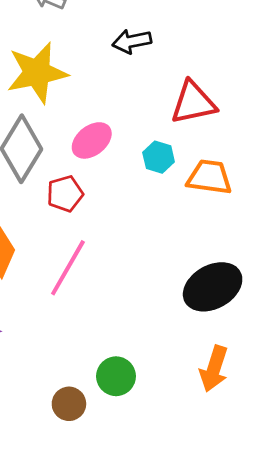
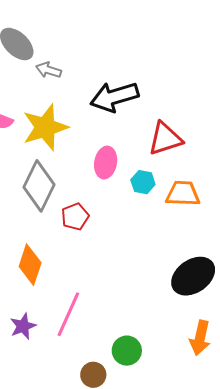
black arrow: (132, 41) -> (114, 97), size x1.6
pink ellipse: (92, 140) -> (106, 163), moved, turned -36
pink line: (68, 268) -> (68, 314), moved

